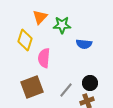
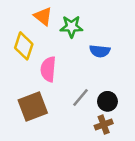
orange triangle: (40, 17) -> (43, 16), turned -35
gray line: (66, 90) -> (80, 97), moved

